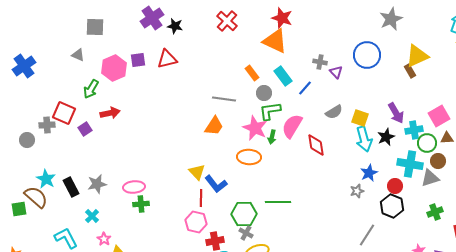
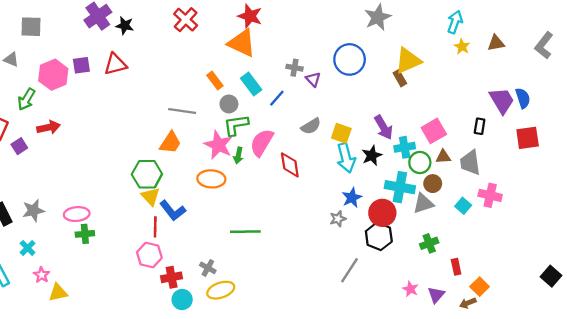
red circle: (395, 186) -> (382, 213), size x1.5
green hexagon: (244, 214) -> (147, 174), moved

